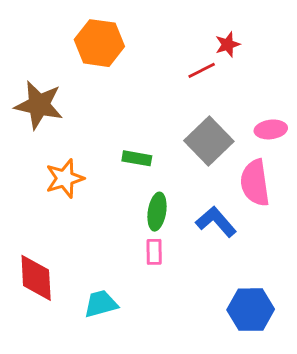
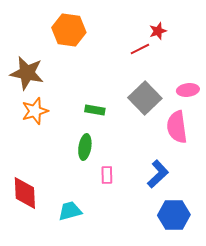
orange star: (65, 178) -> (35, 111), moved
green ellipse: (157, 212) -> (85, 147), moved
blue L-shape: (216, 222) -> (158, 174), moved, turned 88

